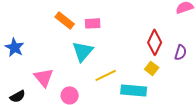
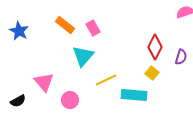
pink rectangle: (93, 23) -> (93, 28), turned 63
blue star: (15, 47) -> (19, 31), moved

